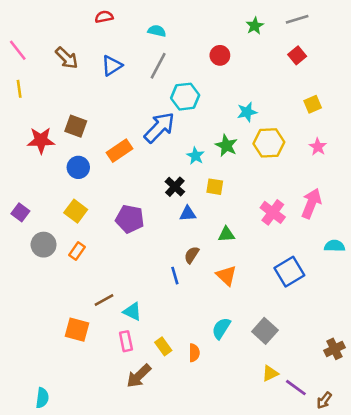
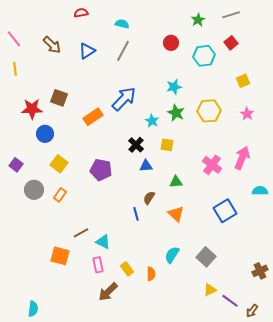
cyan hexagon: (185, 97) -> (204, 56), moved
cyan star: (247, 112) -> (174, 87), moved
blue circle: (78, 167) -> (45, 134), moved

